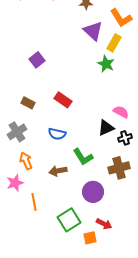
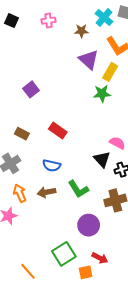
green star: (106, 64) -> (102, 94), turned -30
black triangle: (106, 128) -> (102, 159), turned -48
brown arrow: (58, 171) -> (46, 192), moved
orange line: (34, 202) -> (28, 271), moved, turned -30

